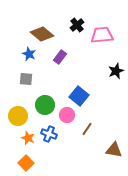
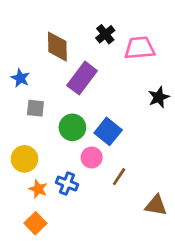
brown diamond: (42, 34) -> (57, 47), turned 50
blue star: (29, 54) -> (20, 78), moved
purple rectangle: (60, 57) -> (82, 78), size x1.6
green circle: (45, 105) -> (72, 127), moved

